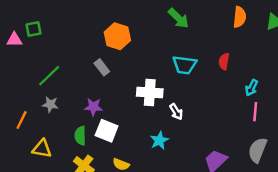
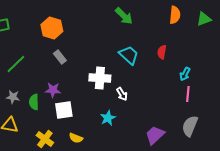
orange hexagon: (117, 36) -> (52, 28), moved
cyan trapezoid: (184, 65) -> (129, 55), turned -145
gray star: (50, 104) -> (13, 97), moved
white square: (107, 131) -> (64, 110), turned -30
green semicircle: (80, 136) -> (34, 102), moved

